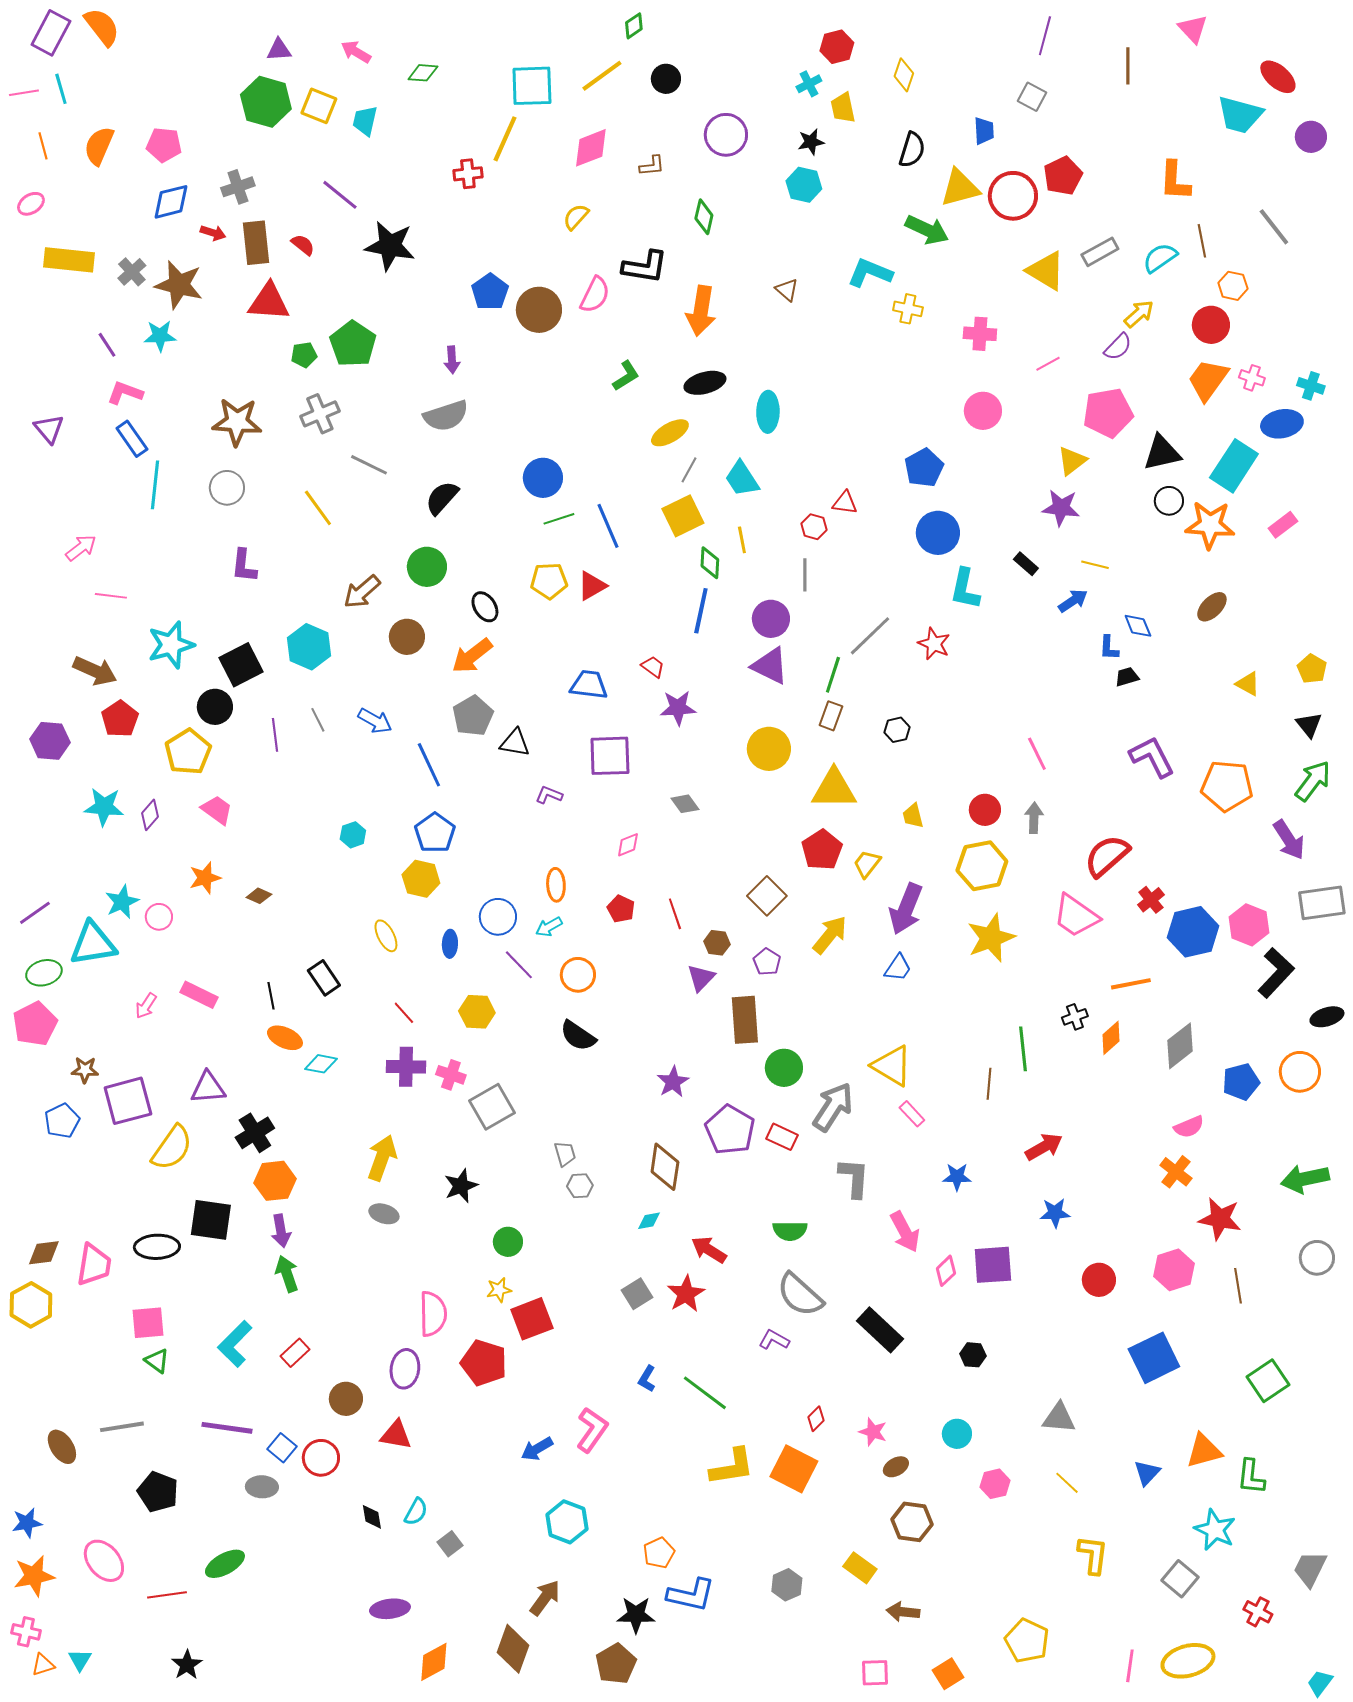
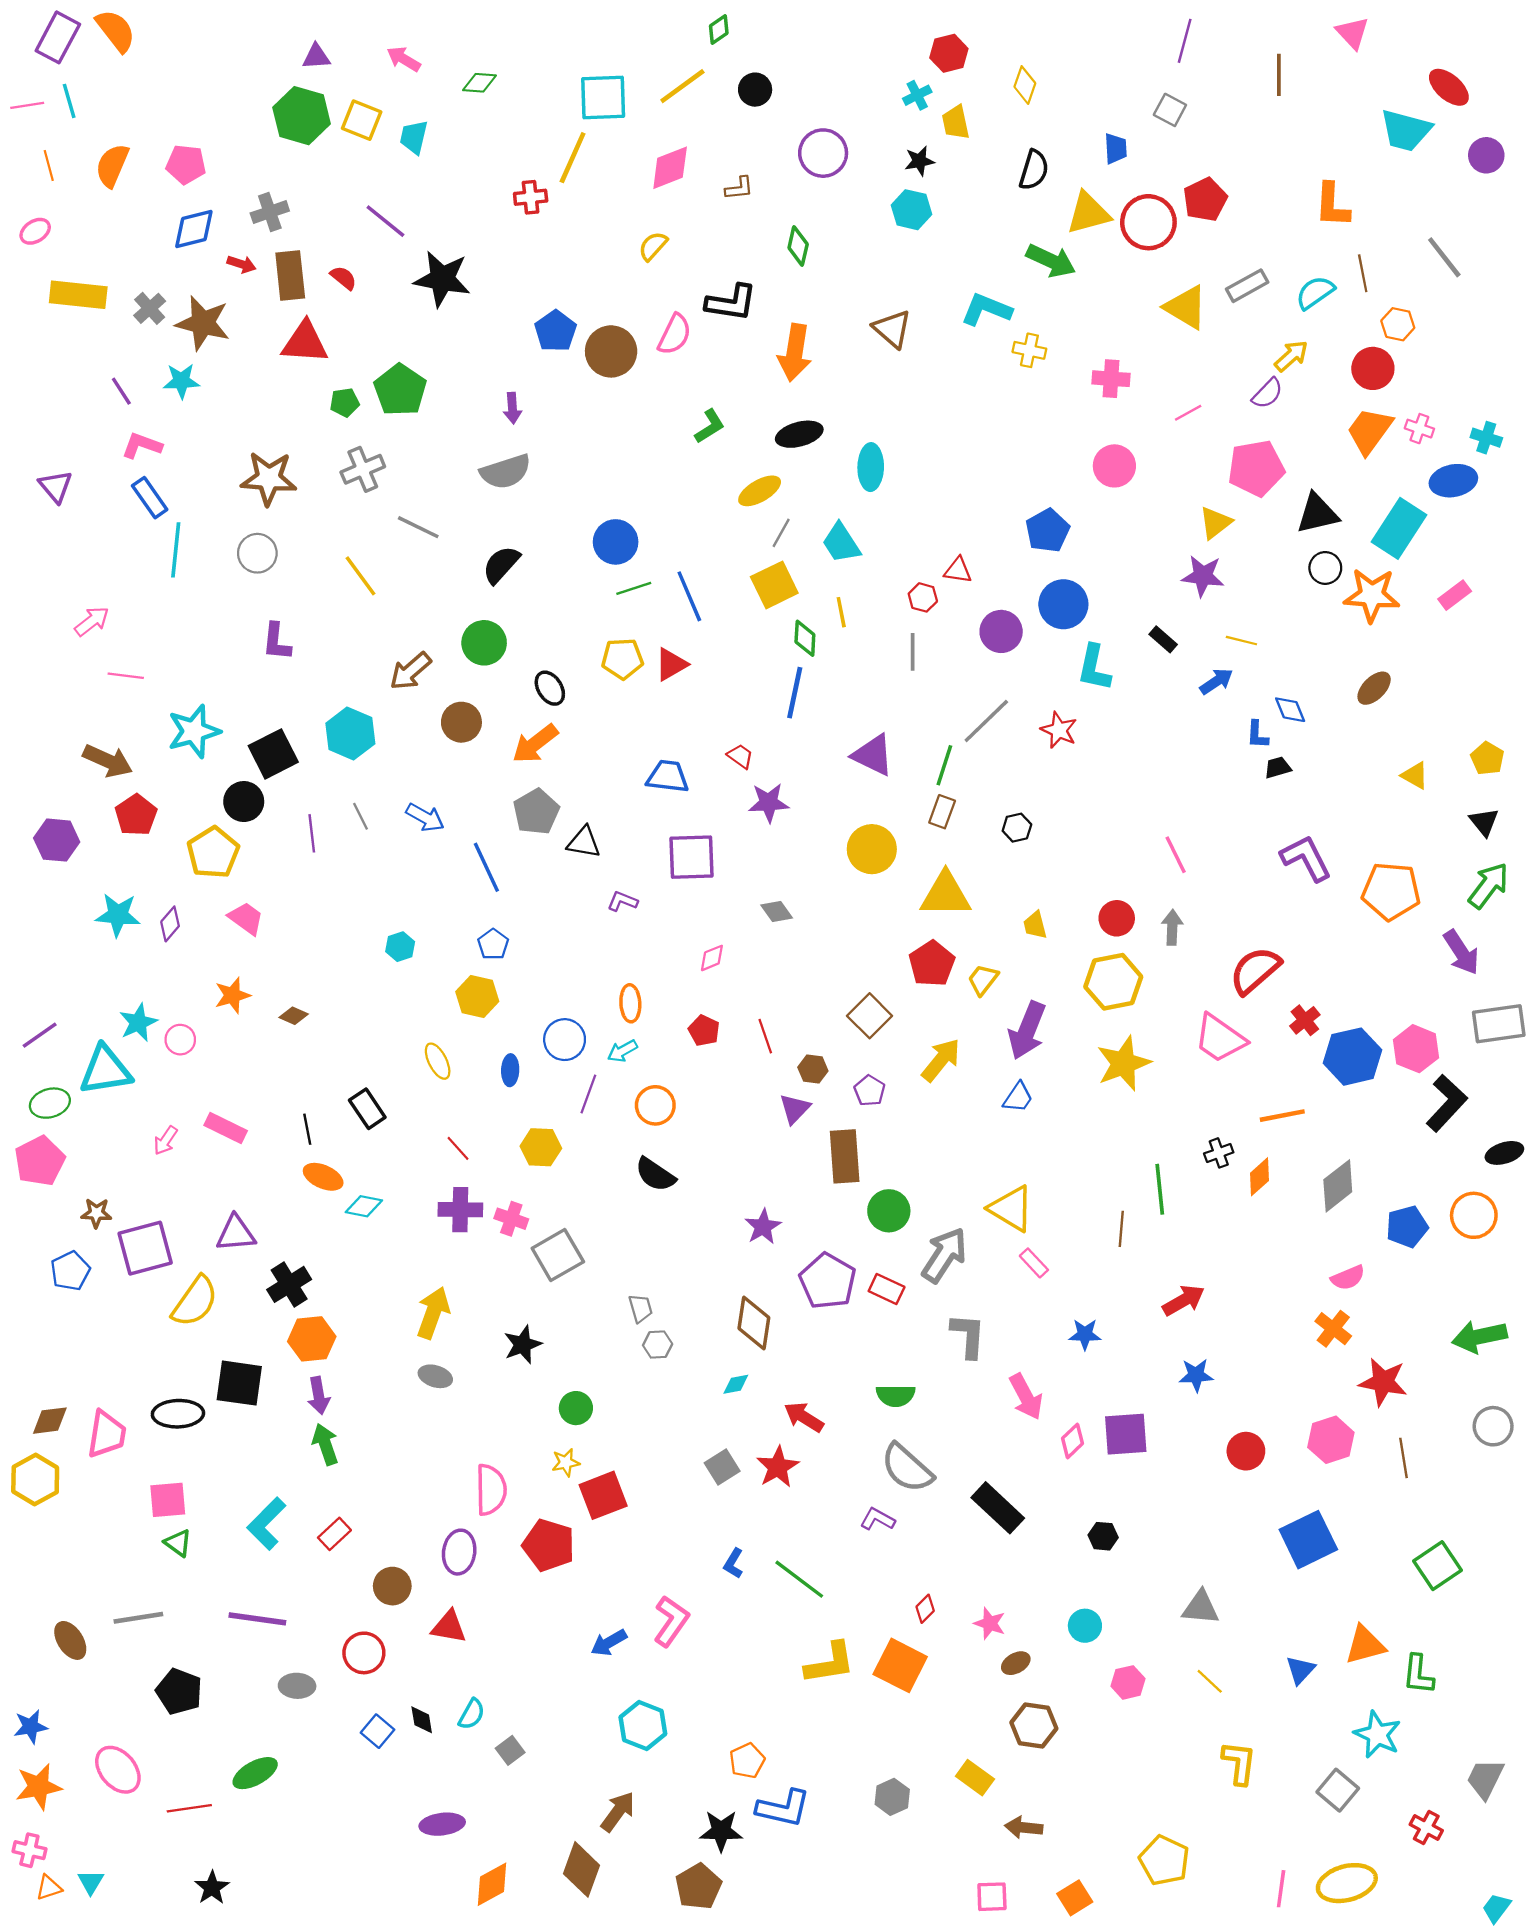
brown triangle: (787, 290) -> (892, 329), size x1.5
purple circle: (771, 619) -> (1001, 631), moved
blue pentagon: (435, 833) -> (493, 944), size x0.7
purple line: (519, 965) -> (588, 1094), turned 64
blue square: (282, 1448) -> (378, 1731), moved

